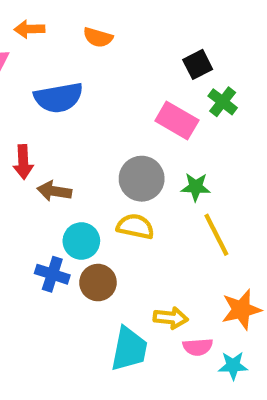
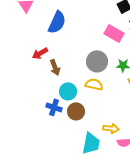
blue semicircle: (59, 98) -> (57, 22), turned -55
red arrow: (23, 162) -> (40, 53), turned 63
brown arrow: (54, 191) -> (55, 67), turned -119

